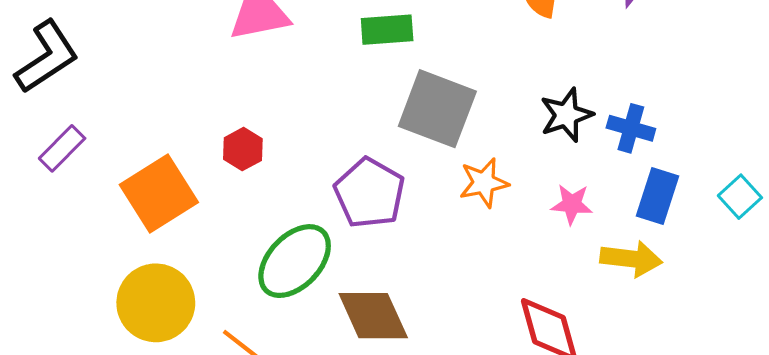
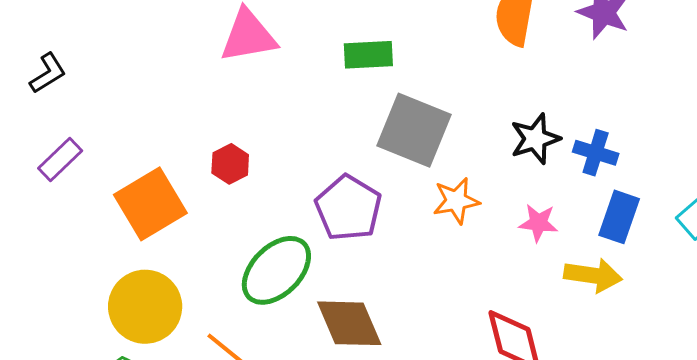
black L-shape: (47, 57) -> (48, 73), size x0.6

